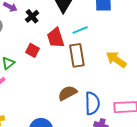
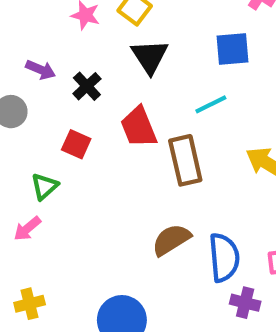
cyan line: (80, 30) -> (211, 104), moved
red square: (32, 50) -> (76, 144), moved

